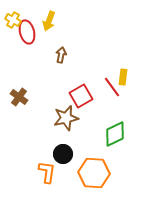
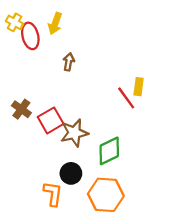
red square: (81, 96) -> (51, 120), moved
green diamond: (115, 134) -> (109, 151), moved

